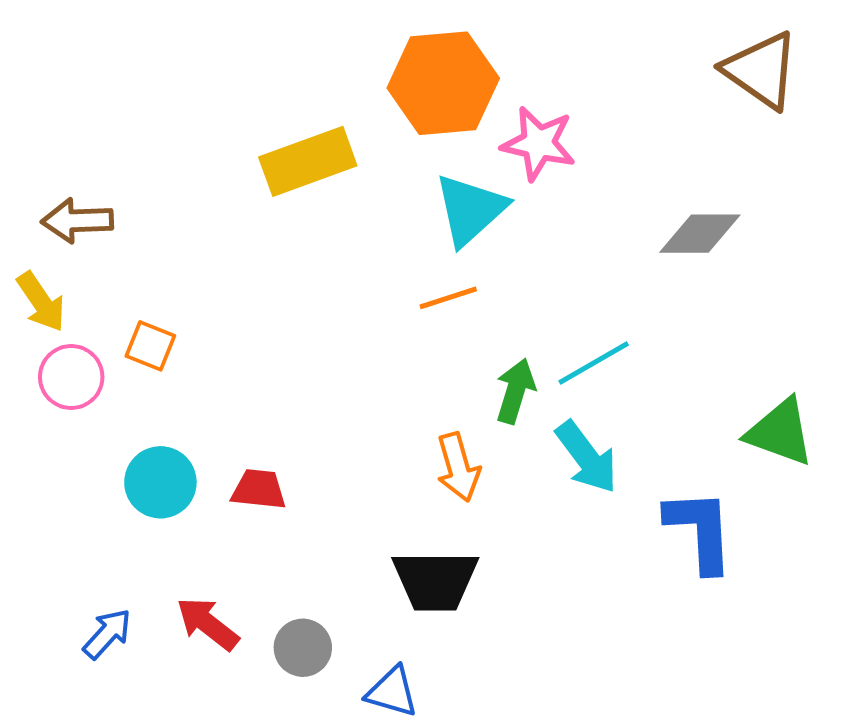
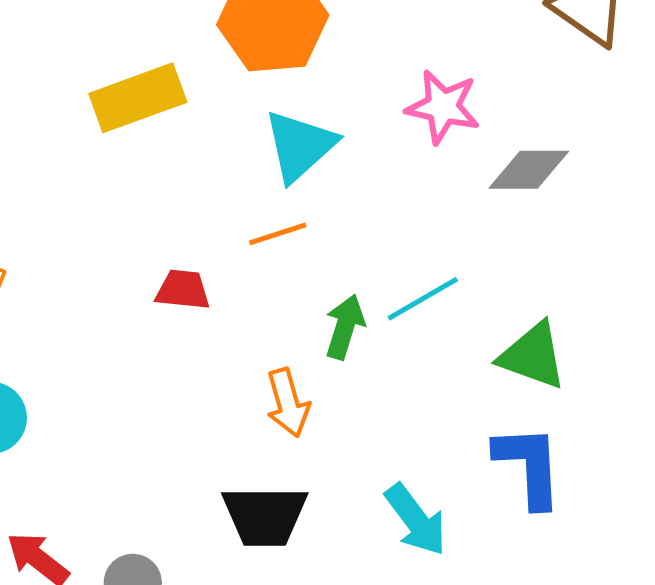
pink star: (538, 143) -> (443, 107), moved
green triangle: (780, 432) -> (533, 356), moved
cyan arrow: (587, 457) -> (416, 520), moved
red trapezoid: (259, 489) -> (183, 290), moved

